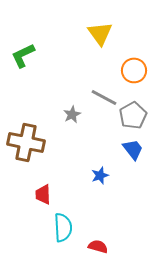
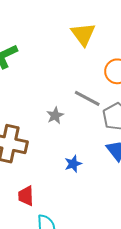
blue star: (100, 175) -> (73, 164), moved

